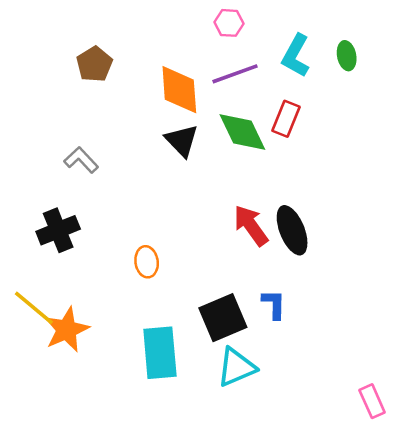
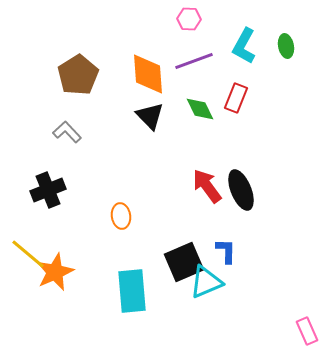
brown pentagon: (94, 64) -> (78, 75), moved, size x1.4
green diamond: (242, 132) -> (200, 109), size x0.7
cyan triangle: (236, 367) -> (206, 282), moved

